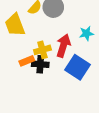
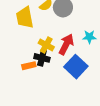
yellow cross: (42, 50) -> (46, 45), turned 35
orange rectangle: (27, 61) -> (29, 66), moved

